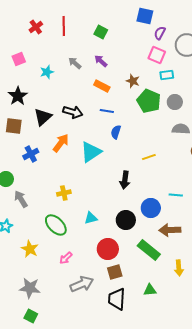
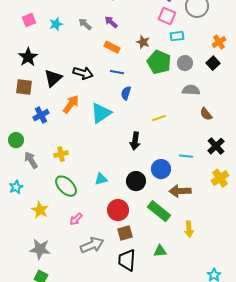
cyan star: (47, 72) -> (56, 24), moved
yellow cross: (64, 193) -> (61, 154), moved

